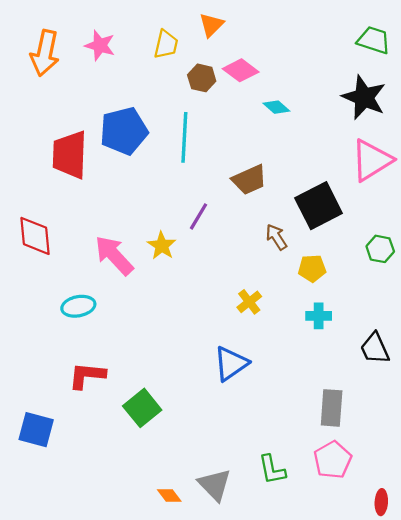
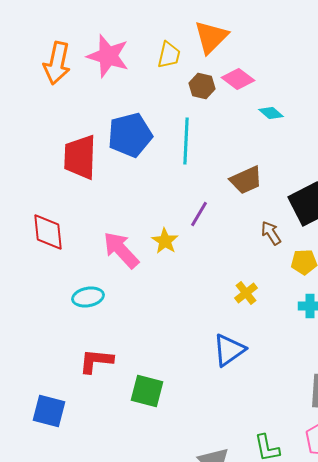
orange triangle: (211, 25) -> (211, 37), size x1.5
pink star: (100, 45) -> (108, 56), size x1.5
green square: (142, 408) -> (147, 391), turned -36

